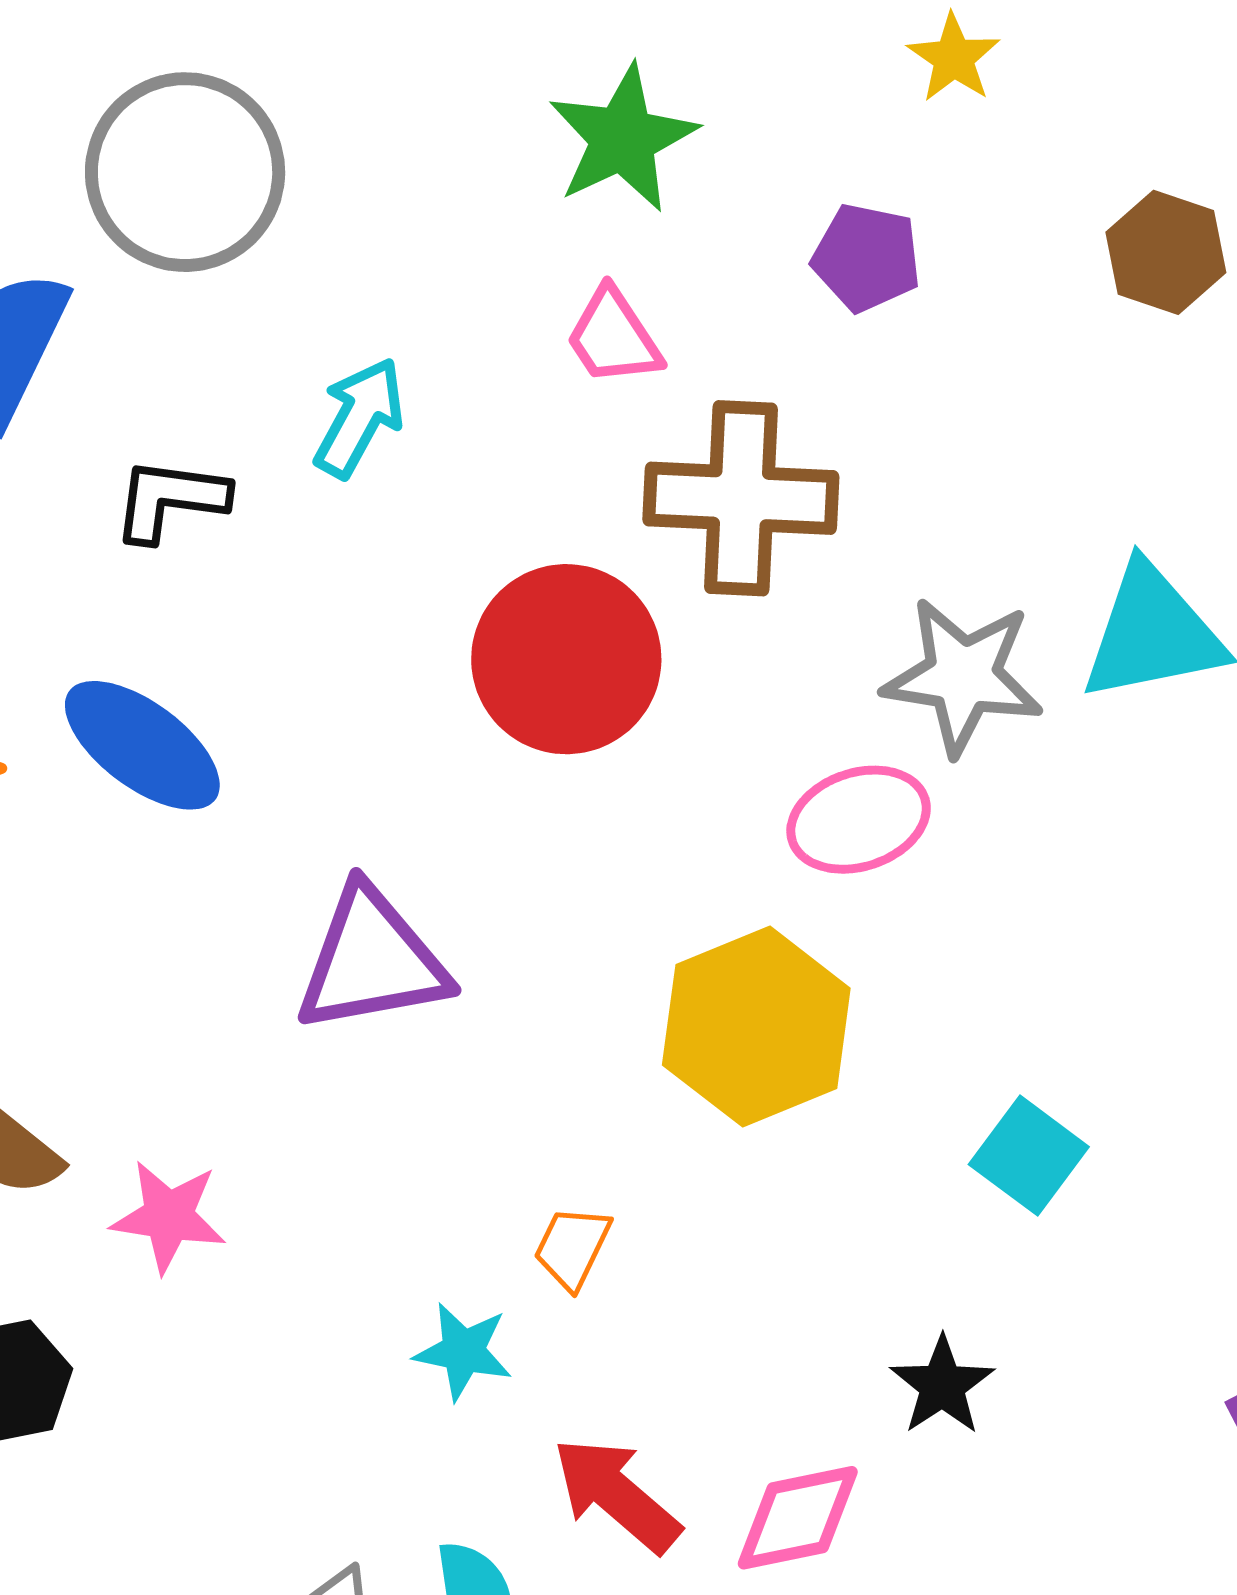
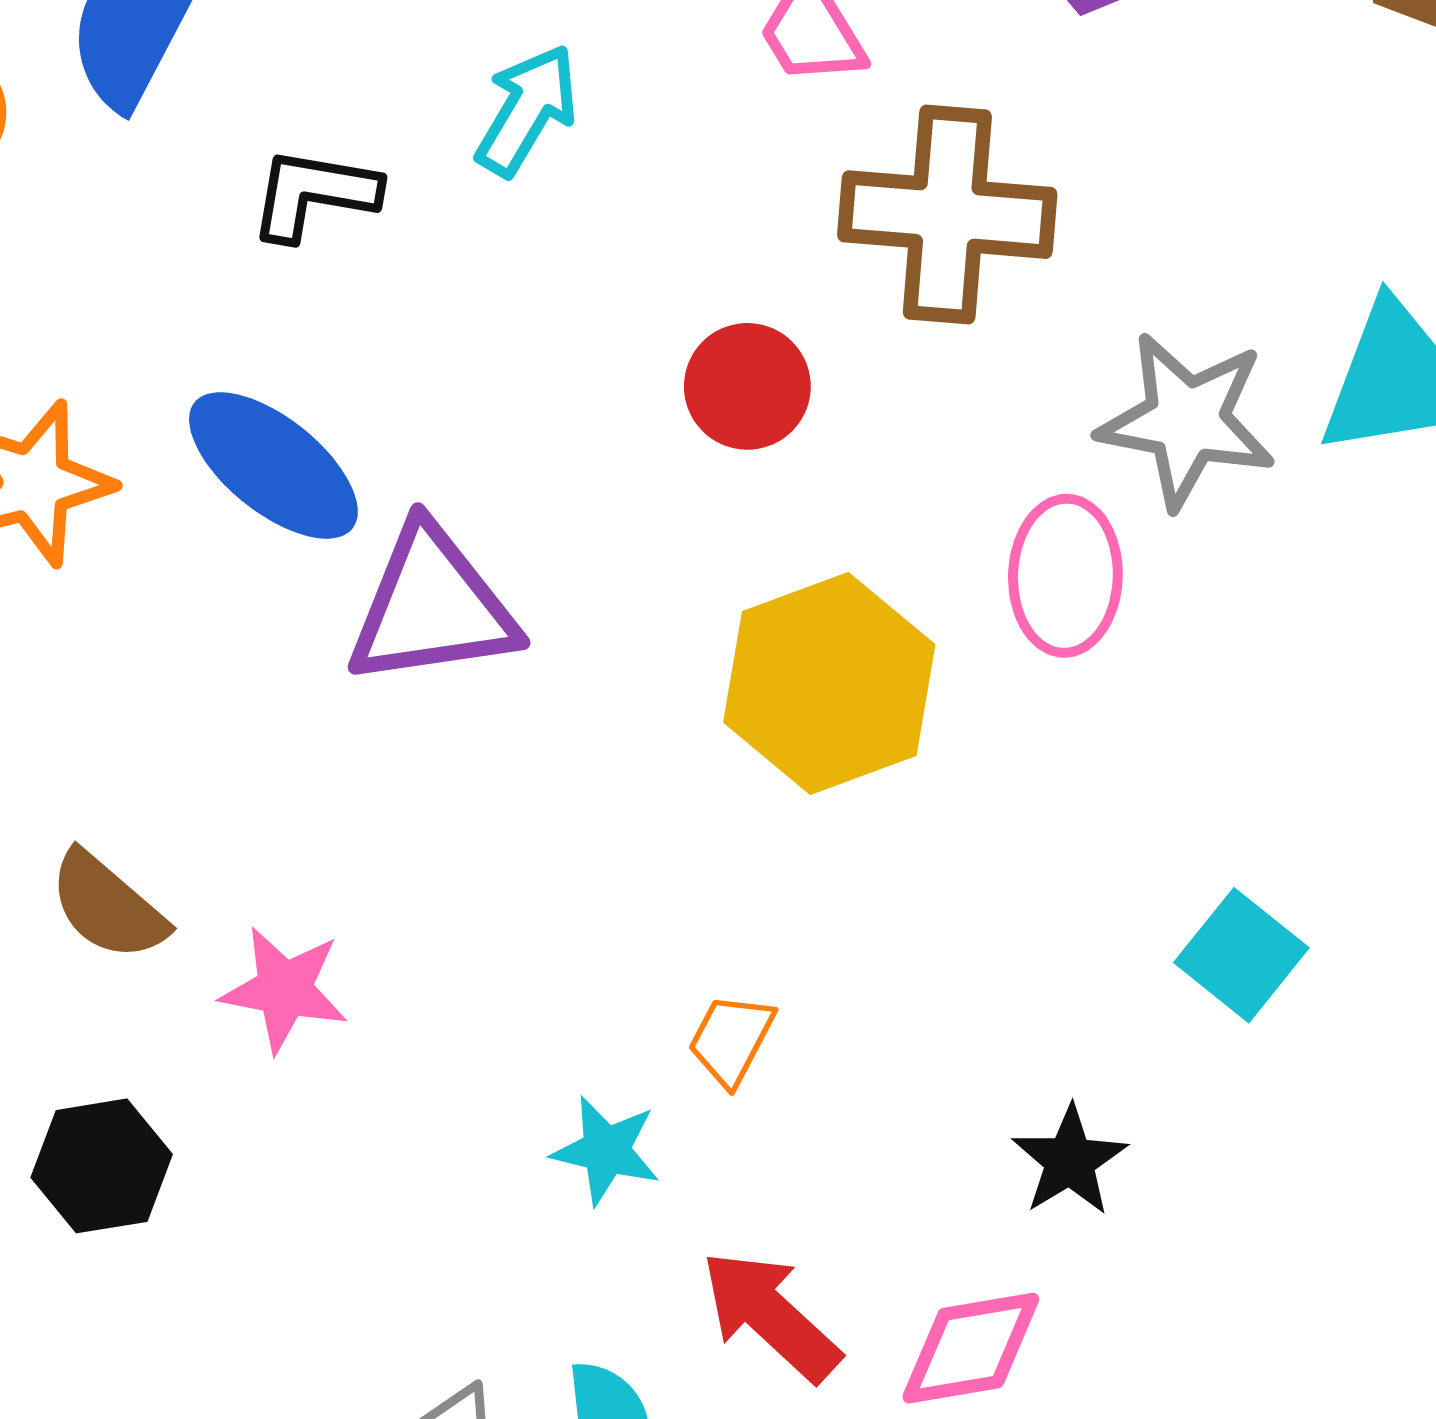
red circle: (566, 659) -> (747, 386), size x0.6
pink ellipse: (859, 820) -> (1065, 576), turned -72
purple triangle: (372, 960) -> (432, 607), moved
yellow hexagon: (756, 1027) -> (829, 683), moved
black star: (942, 1386) -> (1070, 1161), moved

